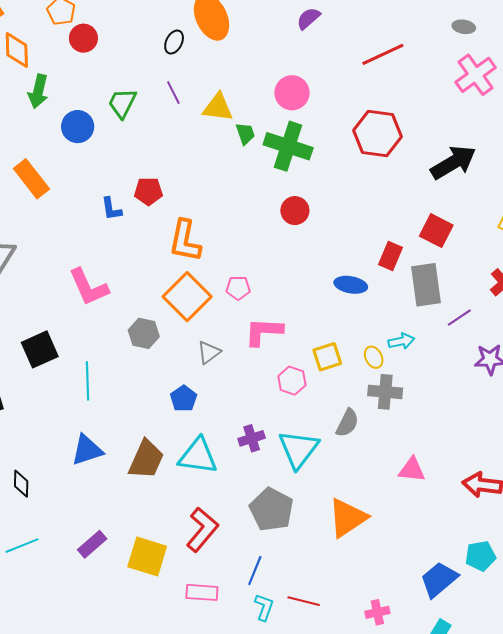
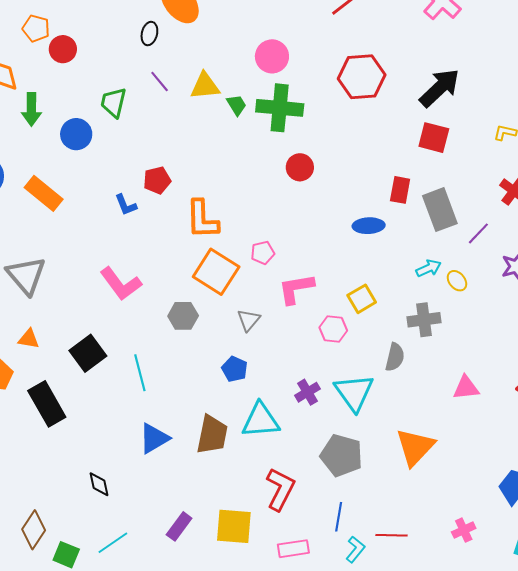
red square: (436, 231) -> (434, 138), moved
yellow ellipse: (374, 357) -> (457, 281), moved
cyan L-shape: (264, 607) -> (355, 549), turned 32

